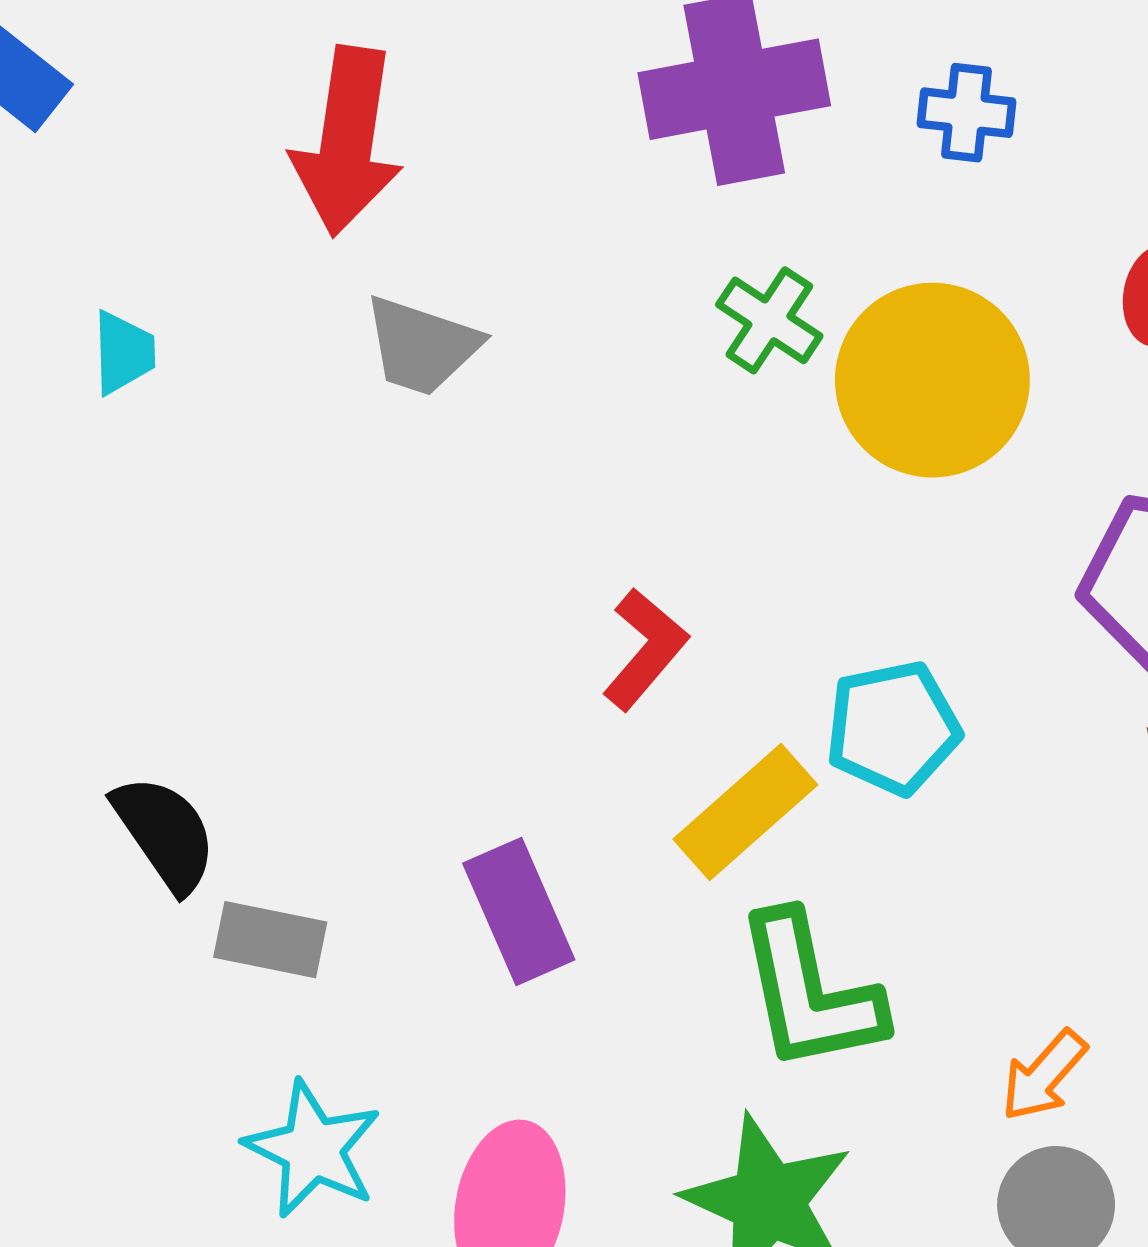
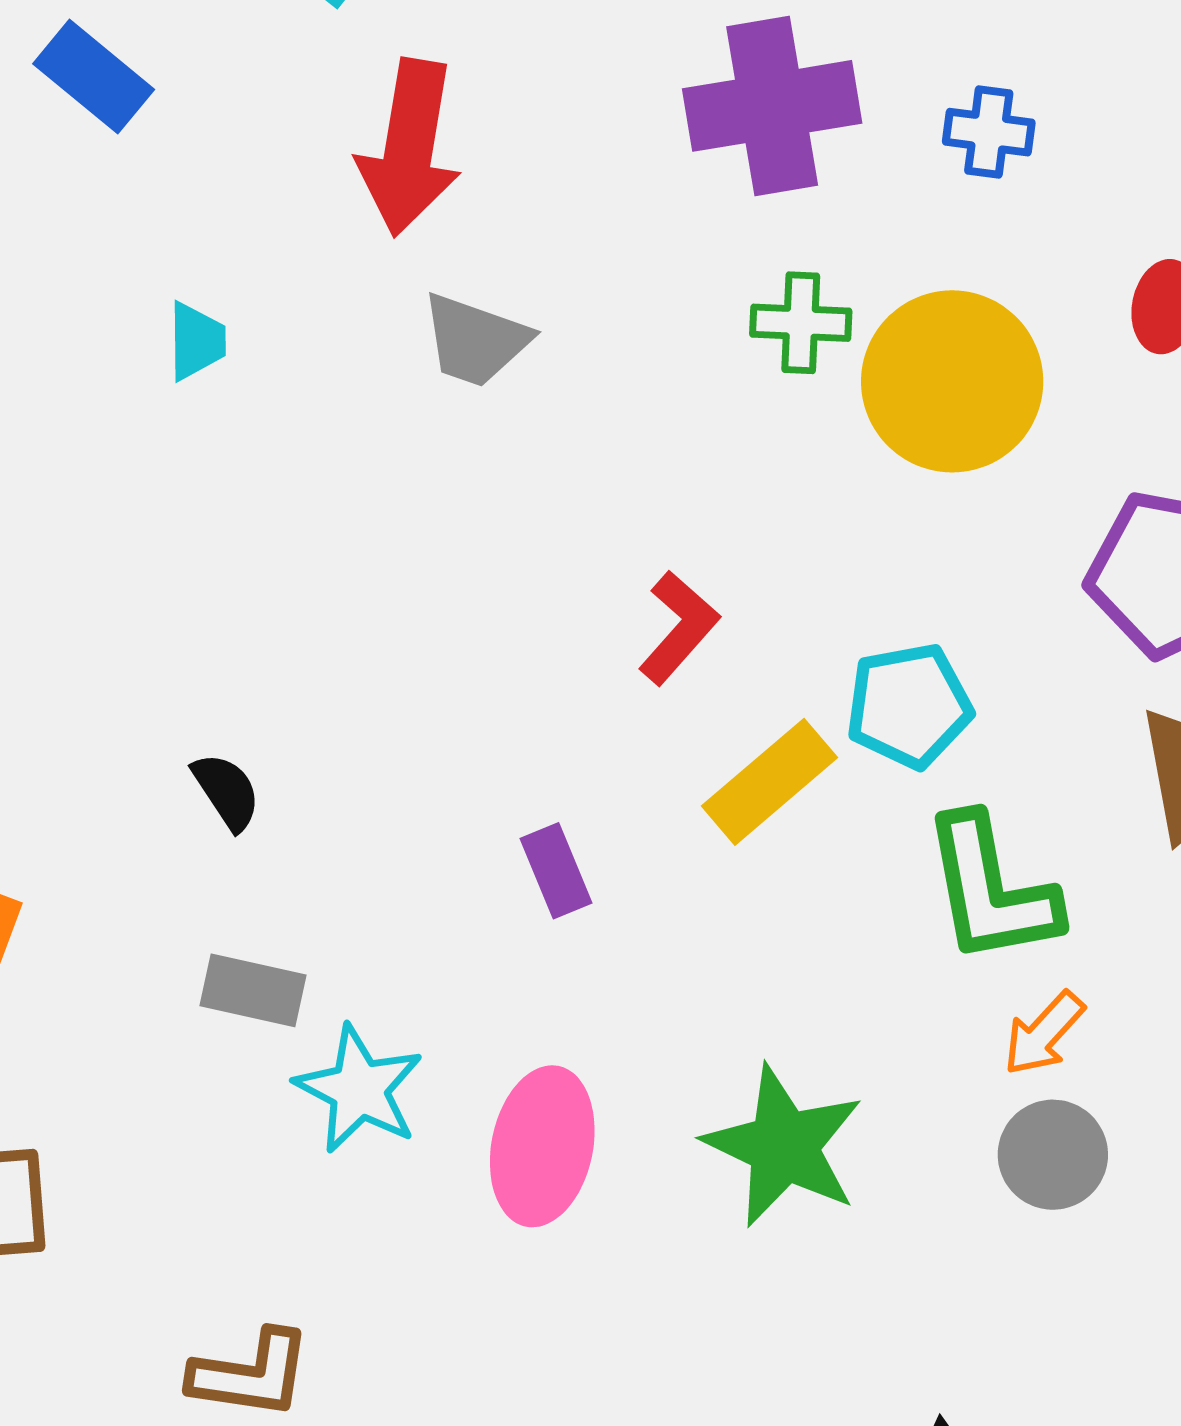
green cross: (769, 320) -> (801, 323), turned -32
black semicircle: (165, 833) -> (227, 791), size x0.7
purple rectangle: (519, 912) -> (556, 871), size x0.7
gray rectangle: (270, 940) -> (253, 990), moved
green L-shape: (810, 992) -> (991, 890), moved

